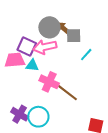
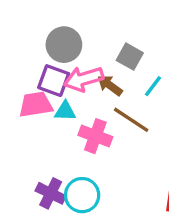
gray circle: (49, 27) -> (64, 45), moved
brown arrow: (63, 28) -> (110, 85), moved
gray square: (74, 36) -> (130, 57), turned 35
brown line: (67, 92) -> (131, 120), moved

